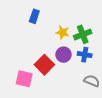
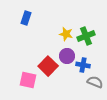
blue rectangle: (34, 16) -> (26, 18), moved
blue cross: (85, 55) -> (83, 65), moved

